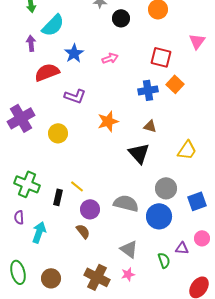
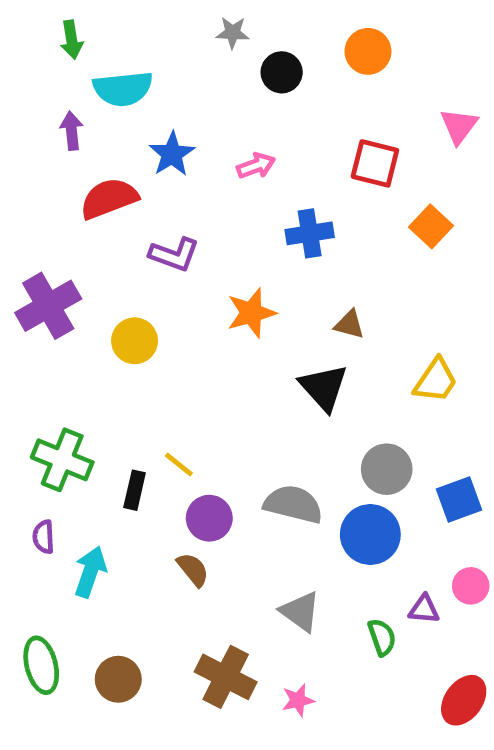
cyan semicircle: (53, 25) -> (123, 89), turned 40
orange square: (175, 84) -> (431, 226), moved
blue cross: (148, 90) -> (310, 233), moved
pink star: (128, 274) -> (298, 700), moved

